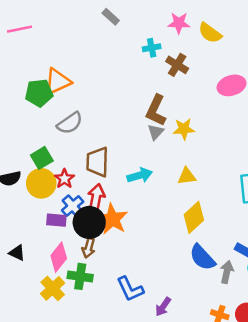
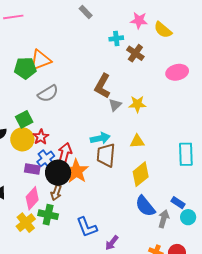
brown L-shape: (156, 110) -> (103, 86), moved
brown trapezoid: (97, 162) -> (106, 155), moved

